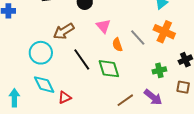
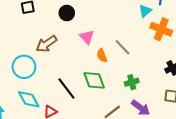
orange cross: (164, 32) -> (161, 29), moved
black line: (82, 59) -> (66, 89), moved
green cross: (159, 70) -> (132, 82), moved

